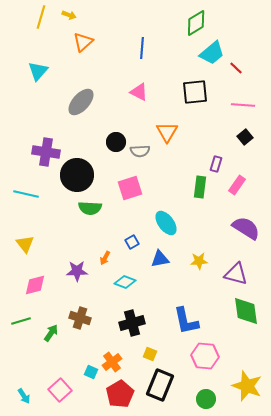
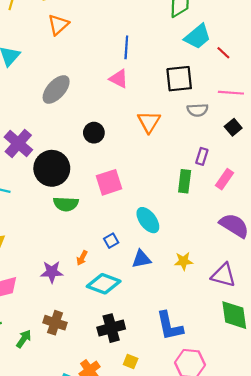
blue line: (142, 48) -> (126, 47), moved
gray semicircle: (140, 151) -> (198, 110), moved
purple cross: (46, 152) -> (18, 143), turned 32
cyan diamond: (125, 282) -> (104, 284), size x1.4

